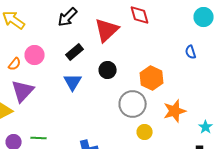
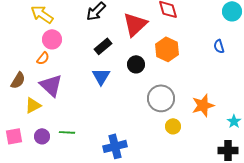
pink circle: (35, 55) -> (52, 39), moved
orange hexagon: (152, 78) -> (167, 49), moved
purple triangle: (23, 91) -> (51, 85), turned -30

